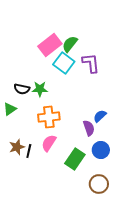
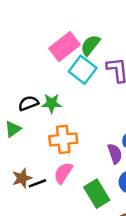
black semicircle: (22, 89) -> (28, 103), turned 147
black line: (29, 151) -> (37, 183), turned 56
green rectangle: (75, 159) -> (97, 194), turned -65

